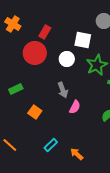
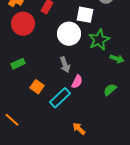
red circle: (35, 53) -> (23, 24), moved
white circle: (67, 59) -> (69, 34), size x1.5
cyan rectangle: (51, 145) -> (60, 98), moved, size x1.5

